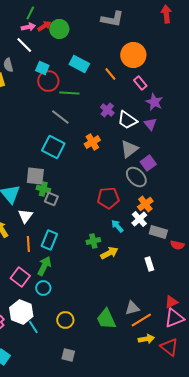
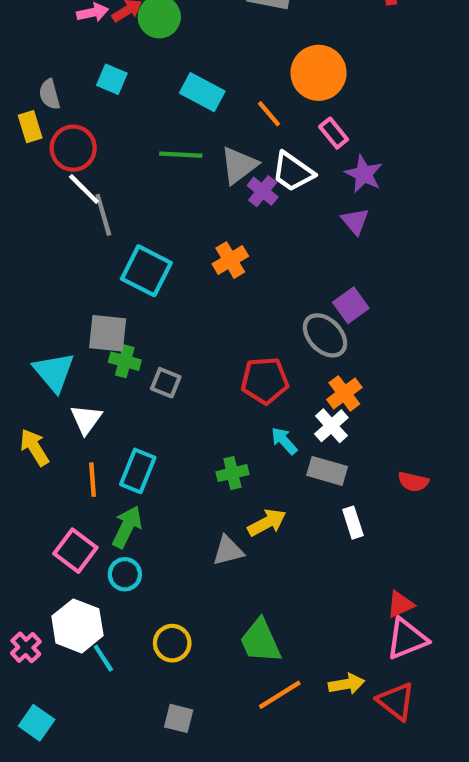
white line: (24, 45) -> (84, 189), moved
cyan square: (42, 68) -> (112, 79), moved
red circle: (48, 81) -> (73, 148), moved
gray line: (60, 117) -> (103, 215), moved, turned 36
white trapezoid: (127, 120) -> (293, 172), moved
gray triangle: (129, 149) -> (239, 165), moved
gray square: (51, 199) -> (166, 383), moved
gray rectangle: (158, 232) -> (327, 471), moved
yellow arrow: (109, 253) -> (267, 523), moved
gray triangle: (132, 308) -> (228, 551), moved
orange line: (141, 320) -> (280, 695), moved

